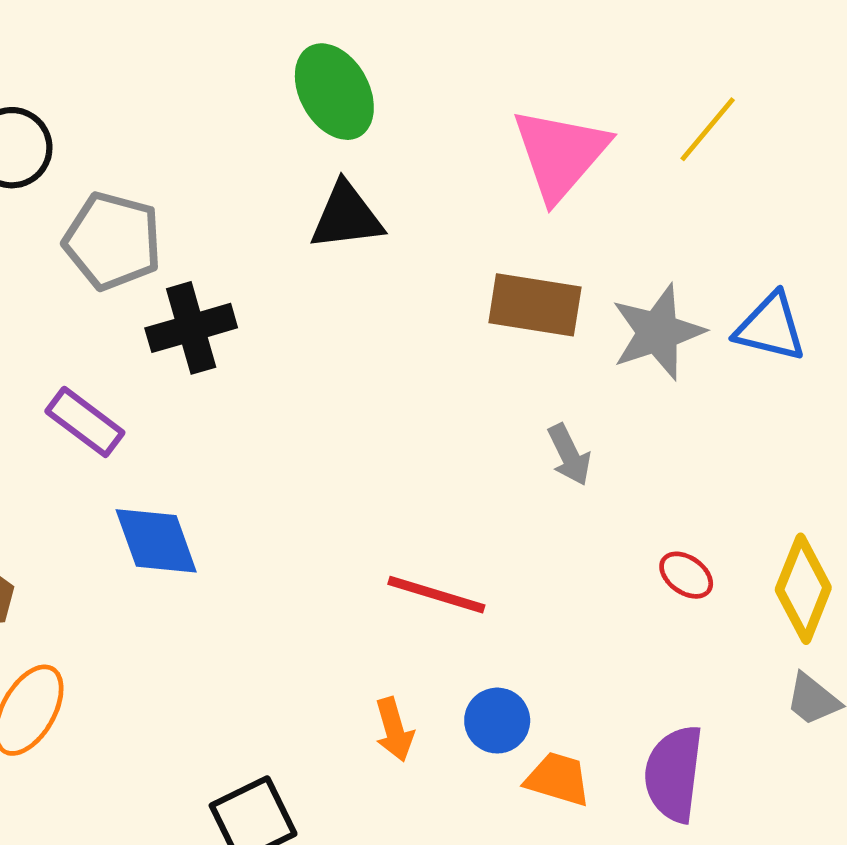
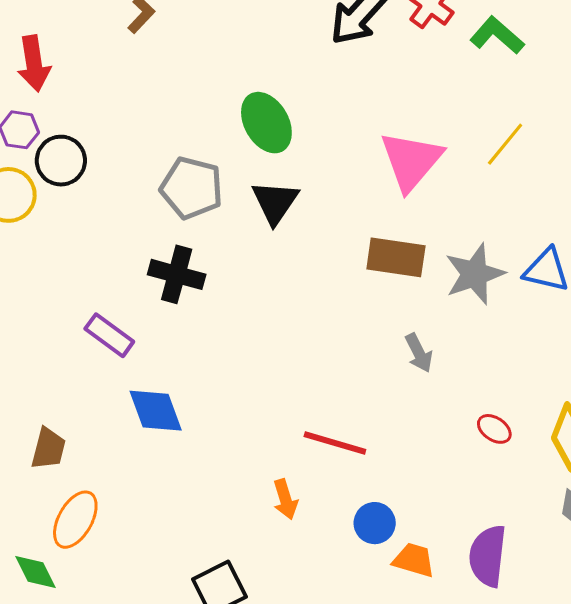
black triangle: (346, 216) -> (275, 202), turned -48
gray pentagon: (113, 241) -> (192, 188), moved
black cross: (191, 328) -> (177, 274), turned 32
orange arrow: (394, 729) -> (285, 499), moved

